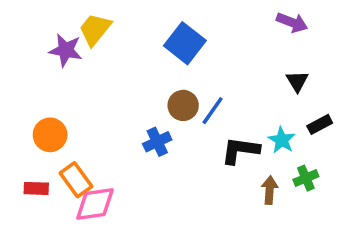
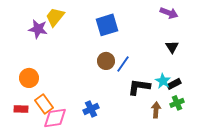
blue square: (185, 43) -> (107, 25), turned 35
black rectangle: (320, 124) -> (174, 84), moved
blue cross: (157, 142) -> (91, 109), moved

